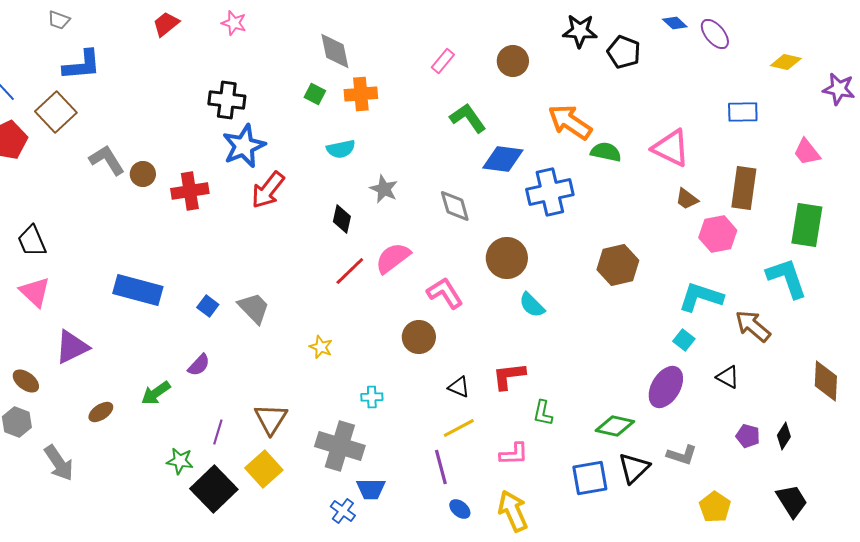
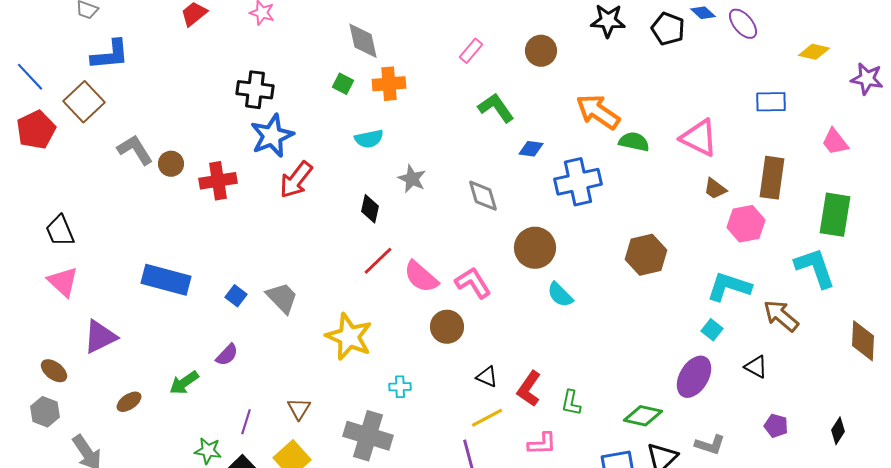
black pentagon: (624, 52) -> (668, 29), moved
blue diamond: (503, 159) -> (531, 149), size x0.6
pink semicircle: (393, 258) -> (421, 277), moved, turned -102
yellow star: (321, 347) -> (349, 337), size x2.0
red L-shape: (509, 376) -> (529, 389), moved, turned -48
brown diamond: (826, 381) -> (863, 341), moved
brown triangle: (271, 419) -> (299, 409), size x0.7
black diamond: (784, 436) -> (838, 431), moved

